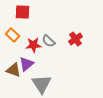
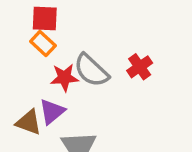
orange rectangle: (12, 35) -> (43, 44), moved
gray semicircle: (48, 41) -> (91, 70), size x1.5

